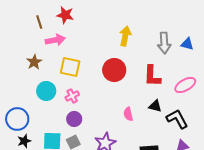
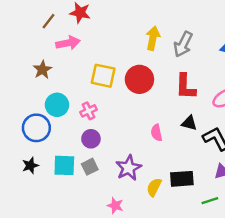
brown line: (39, 22) -> (49, 21), turned 56
gray arrow: (164, 43) -> (183, 44), moved, turned 30
yellow square: (70, 67) -> (103, 76), moved
blue circle: (17, 119) -> (36, 128), moved

